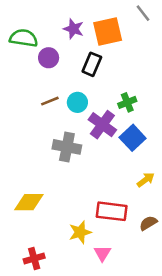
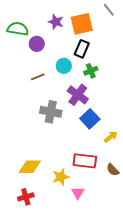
black rectangle: (92, 64) -> (82, 49), moved
cyan circle: (77, 102) -> (64, 66), moved
green cross: (127, 102) -> (91, 71), moved
blue square: (133, 138) -> (90, 119), moved
yellow diamond: (29, 202) -> (30, 167), moved
brown semicircle: (148, 223) -> (113, 170), turned -104

